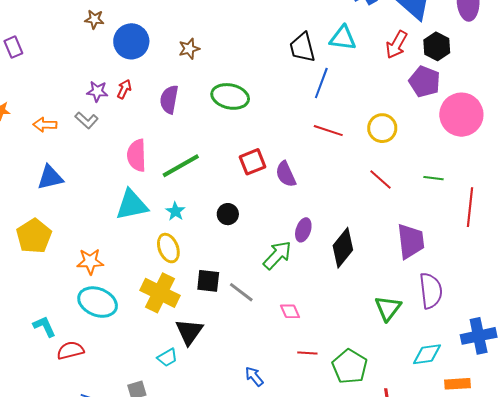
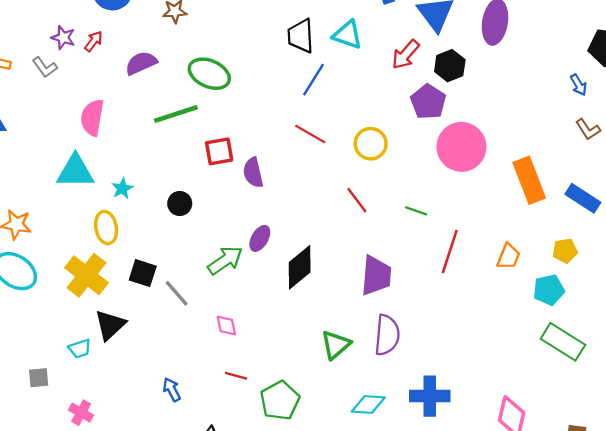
purple semicircle: (169, 99) -> (141, 63), turned 44
green line: (181, 166) -> (176, 114), moved

